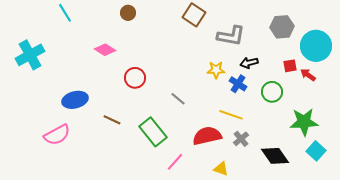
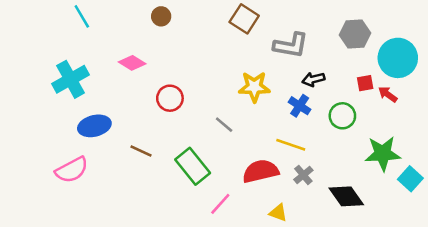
cyan cross: (30, 55) -> (70, 79), moved
yellow star: (216, 70) -> (254, 87), moved, size x1.4
cyan square: (316, 151) -> (410, 179), moved

